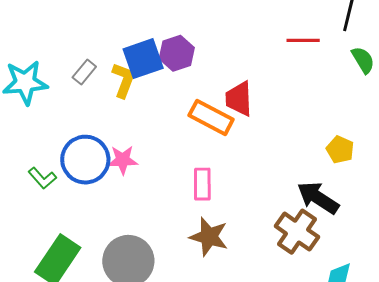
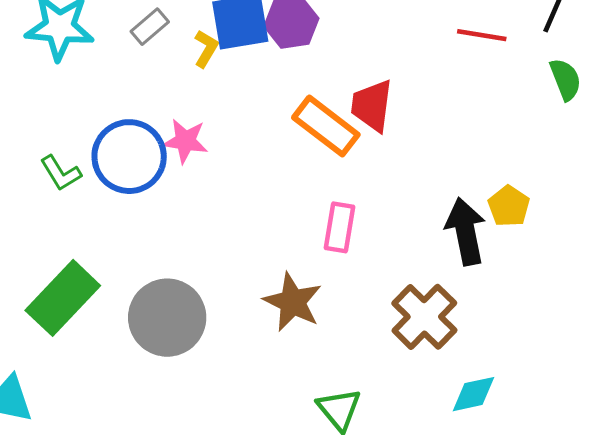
yellow L-shape: (124, 80) -> (206, 49), size x0.7
pink star: (123, 160) -> (185, 141), moved
pink rectangle: (202, 184) -> (339, 227), moved
black arrow: (318, 198) -> (466, 231), moved, turned 36

